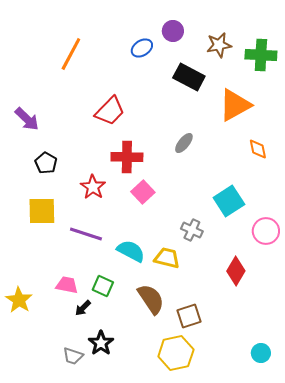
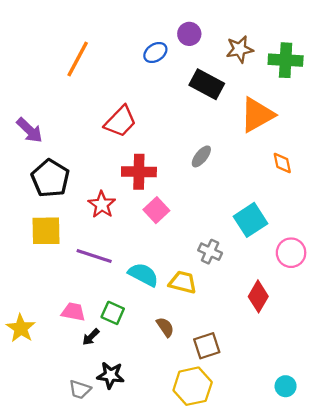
black pentagon: (46, 163) -> (50, 178), size x1.6
brown semicircle: (151, 299) -> (165, 327), size x0.6
black star: (101, 343) -> (111, 375), turned -30

